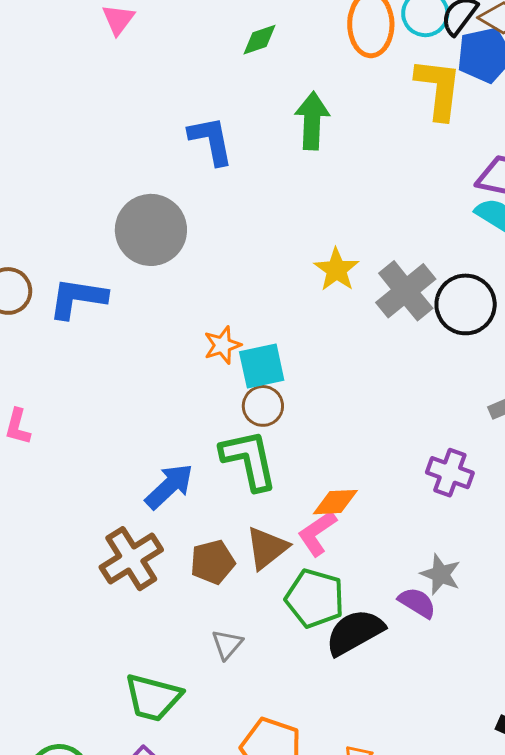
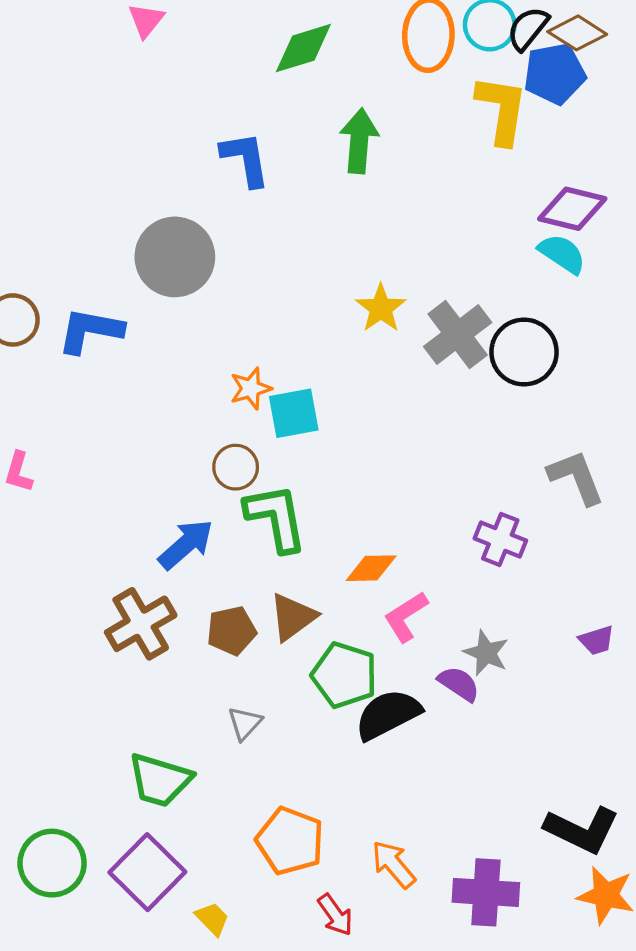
green diamond: (259, 40) -> (303, 48), size x1.5
brown circle: (263, 406) -> (236, 467), moved
pink L-shape: (317, 533) -> (406, 617), moved

